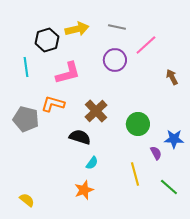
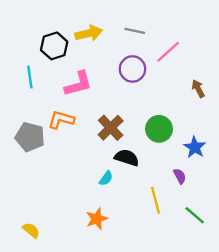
green circle: (138, 124) -> (159, 129), moved
black semicircle: (80, 137) -> (127, 158), moved
blue star: (174, 139) -> (195, 147), moved, turned 30
cyan semicircle: (92, 163) -> (106, 178), moved

